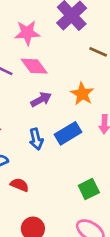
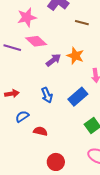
purple arrow: (41, 99) -> (53, 60), moved
blue rectangle: (68, 133) -> (78, 97), moved

